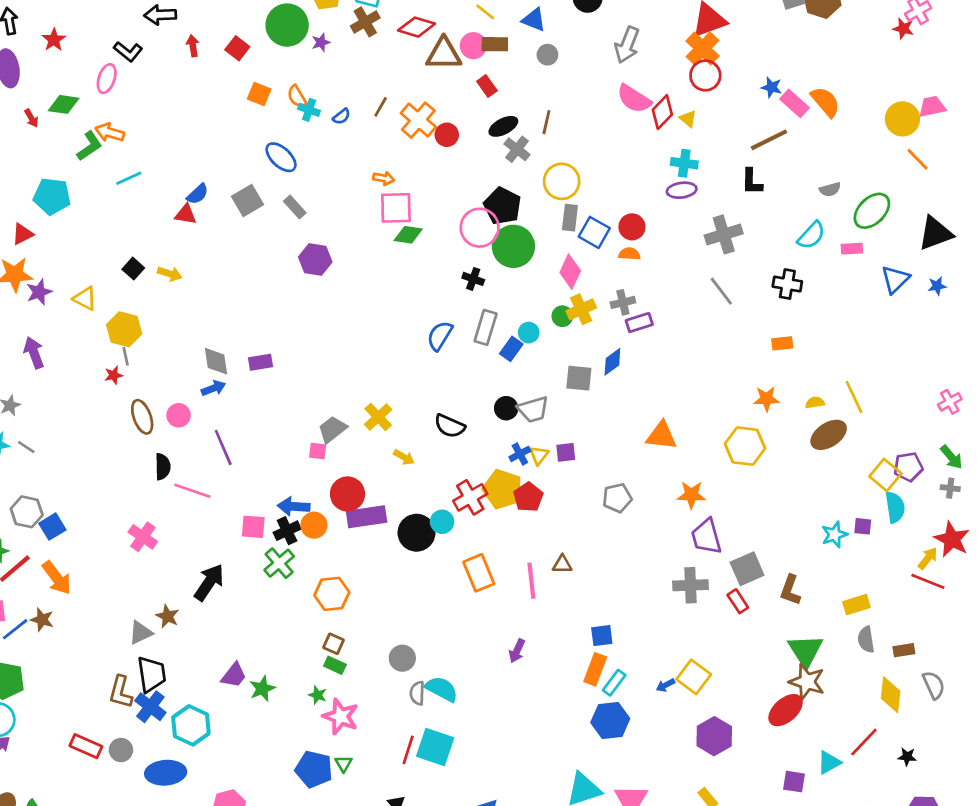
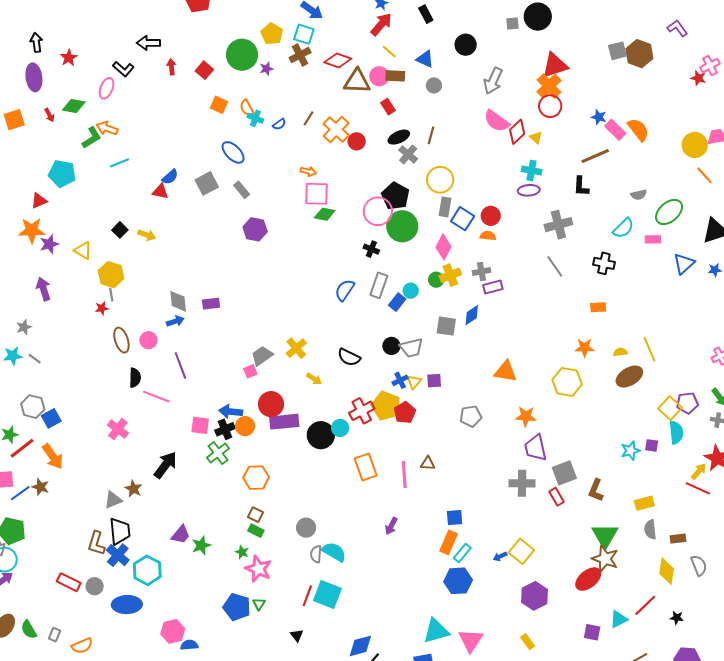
pink square: (318, 451) -> (250, 371), turned -32

